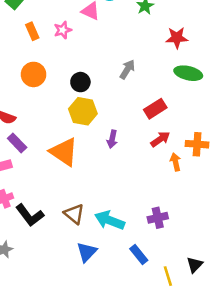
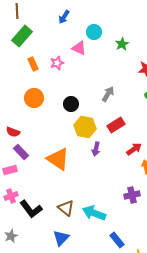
red rectangle: (155, 109) -> (116, 125), moved
yellow hexagon: (83, 111) -> (85, 127), moved
purple cross: (158, 218) -> (132, 195), moved
blue triangle: (87, 252) -> (61, 238), moved

